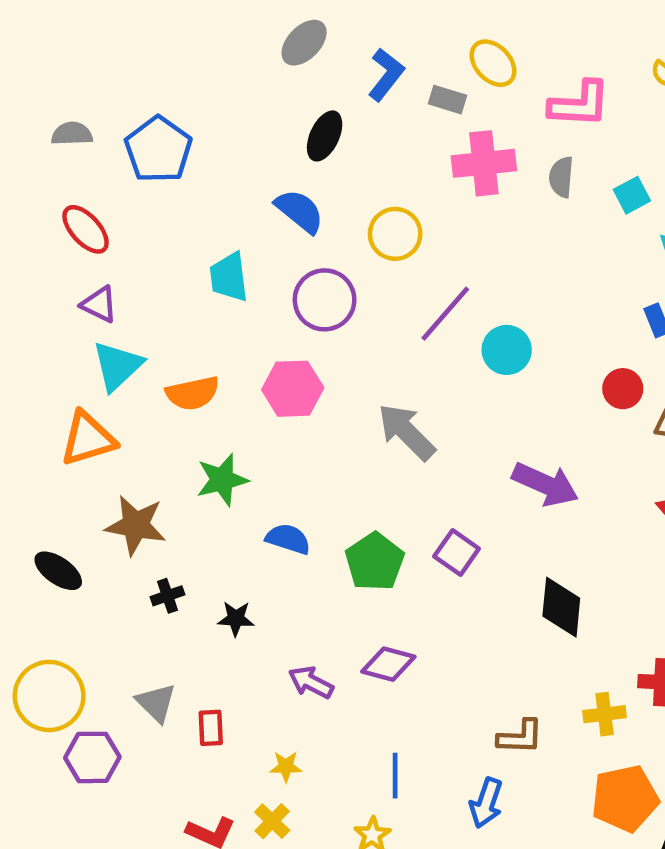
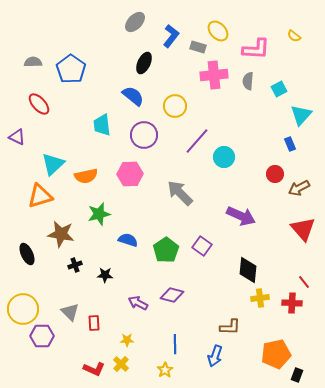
purple triangle: (99, 304) -> (17, 137), moved
black ellipse: (58, 571) -> (27, 254), turned 30
yellow cross: (605, 714) -> (260, 298), moved

